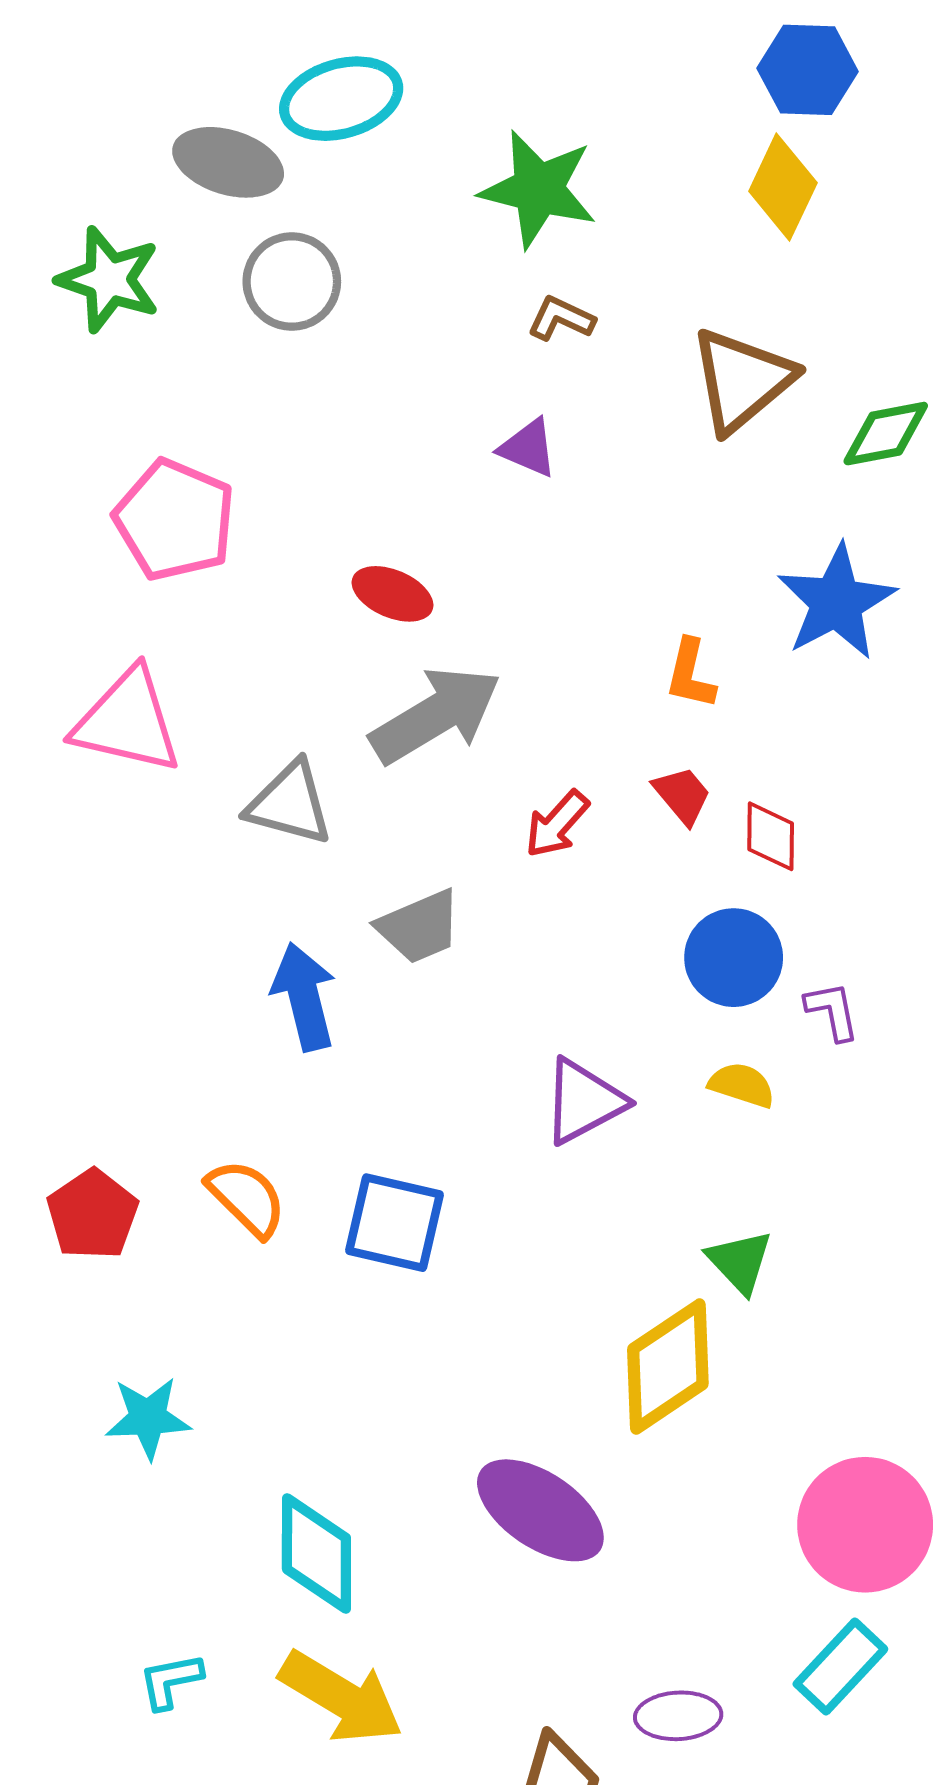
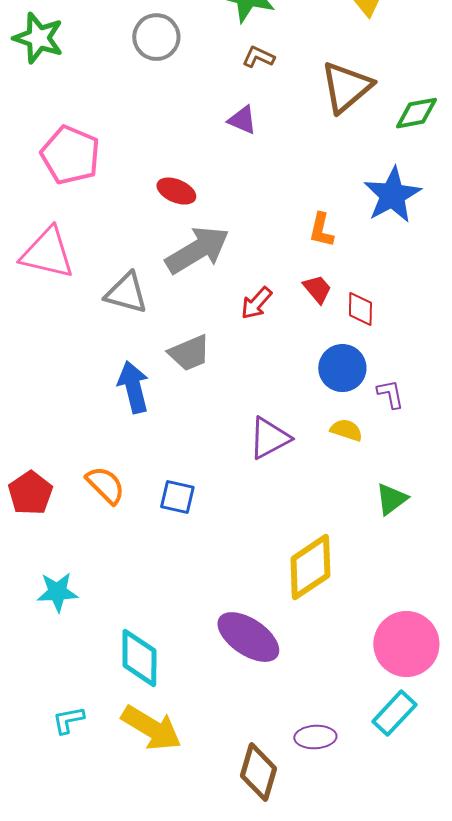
gray circle: (292, 282) -> (156, 37), moved
blue square: (395, 1223) -> (177, 497), size x0.7
green triangle: (740, 1262) -> (391, 499), moved, turned 36

